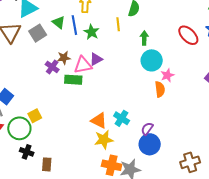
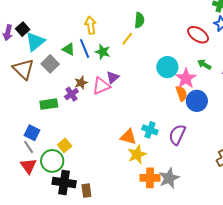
yellow line: (118, 24) -> (127, 39), turned 56
green arrow: (144, 38) -> (204, 65), moved, turned -48
purple cross: (52, 67) -> (71, 94), turned 32
pink star: (167, 75) -> (186, 78), size x1.5
green rectangle: (73, 80) -> (49, 104), moved
purple semicircle: (147, 129) -> (177, 135), size x1.5
blue circle: (150, 144) -> (197, 101), moved
black cross: (27, 152) -> (64, 182), size x1.6

